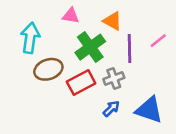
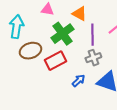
gray cross: (114, 78) -> (93, 58), moved

